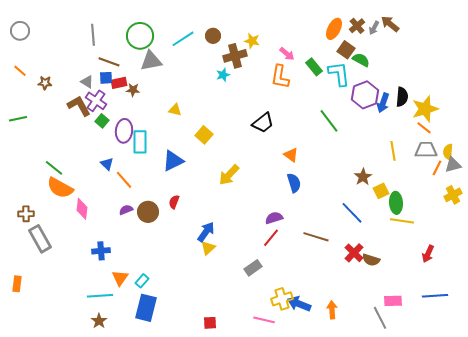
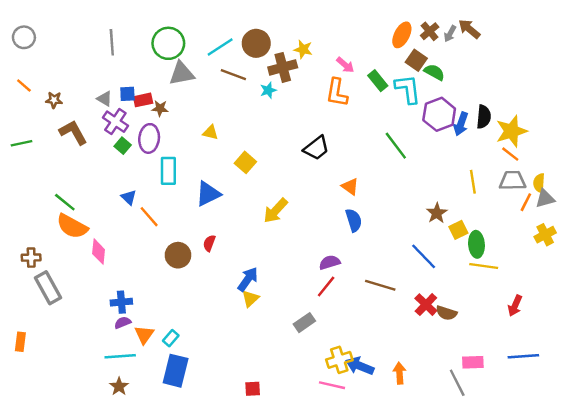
brown circle: (213, 36) -> (256, 43), size x1.5
brown line: (109, 62) -> (233, 75), moved
brown L-shape: (79, 106) -> (73, 132), moved
purple ellipse: (124, 131) -> (149, 138), moved
purple semicircle: (126, 210) -> (123, 323), moved
pink line: (264, 320) -> (332, 385), moved

